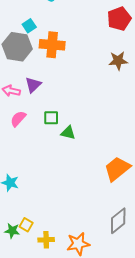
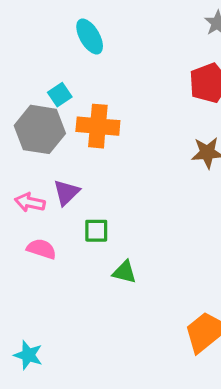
green square: (51, 118) -> (96, 231), moved
pink semicircle: (18, 119) -> (41, 249), turned 66

